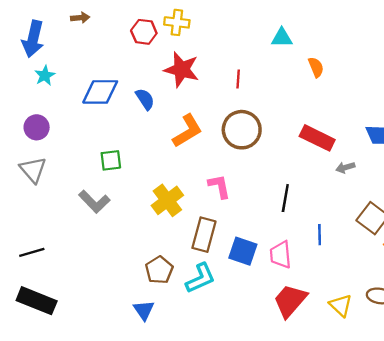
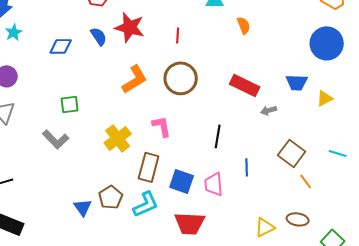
blue diamond: (100, 92) -> (61, 46), size x0.7
blue semicircle: (145, 99) -> (99, 36), moved
red trapezoid: (290, 301) -> (190, 223), moved, turned -128
yellow triangle: (341, 305) -> (265, 227), turned 50
blue triangle: (144, 310) -> (83, 207), moved

